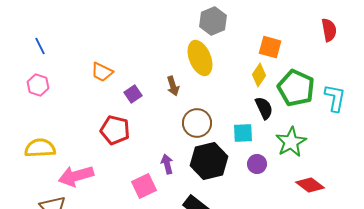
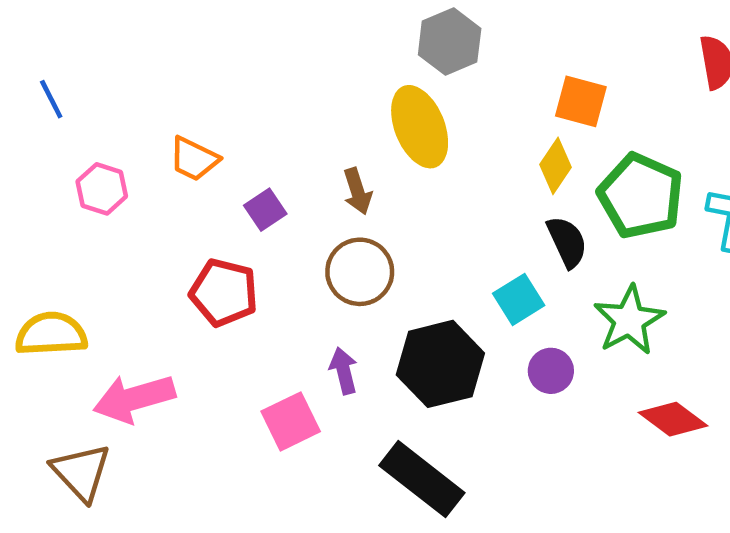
pink hexagon: (38, 85) -> (102, 189), moved
brown circle: (197, 123) -> (360, 272), moved
cyan square: (243, 133) -> (519, 299), turned -30

